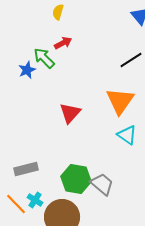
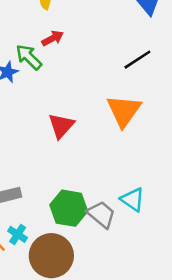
cyan triangle: (127, 135) -> (133, 199), moved

